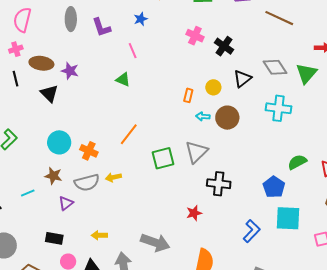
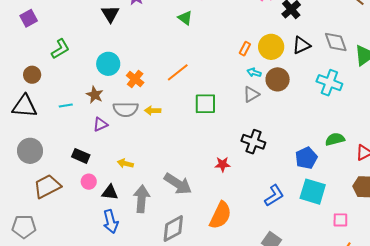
yellow circle: (213, 87) -> (271, 47), size x1.6
gray triangle: (196, 152) -> (251, 94), moved, size x0.7

